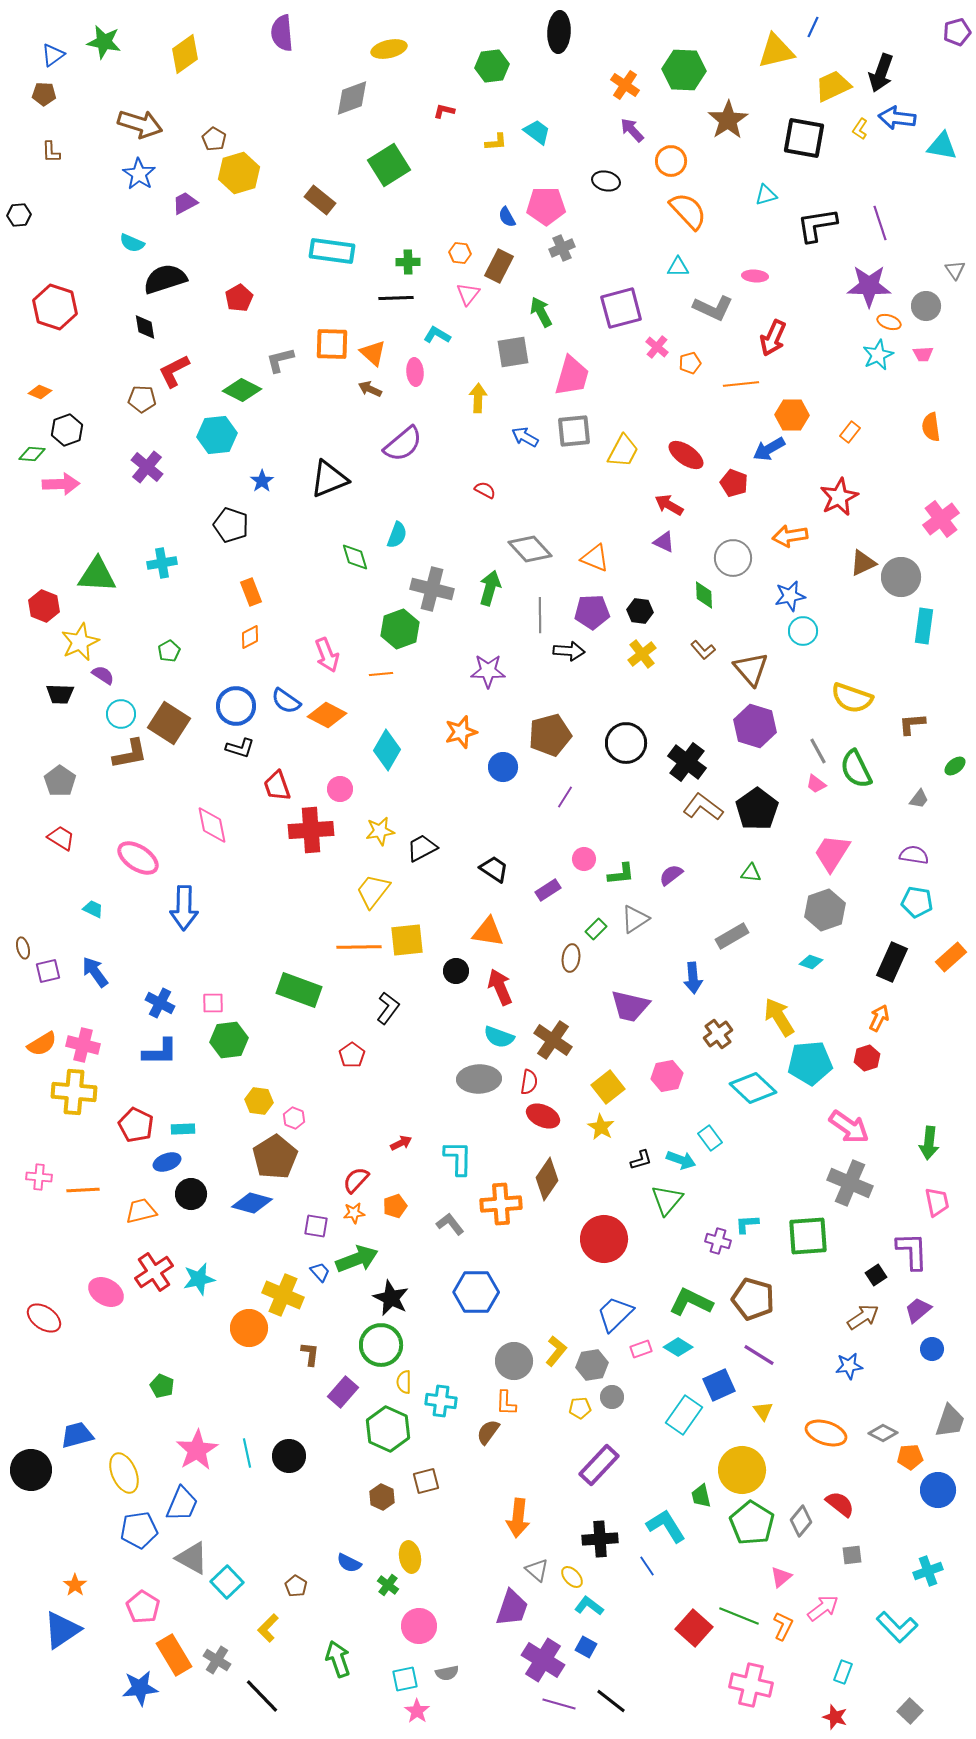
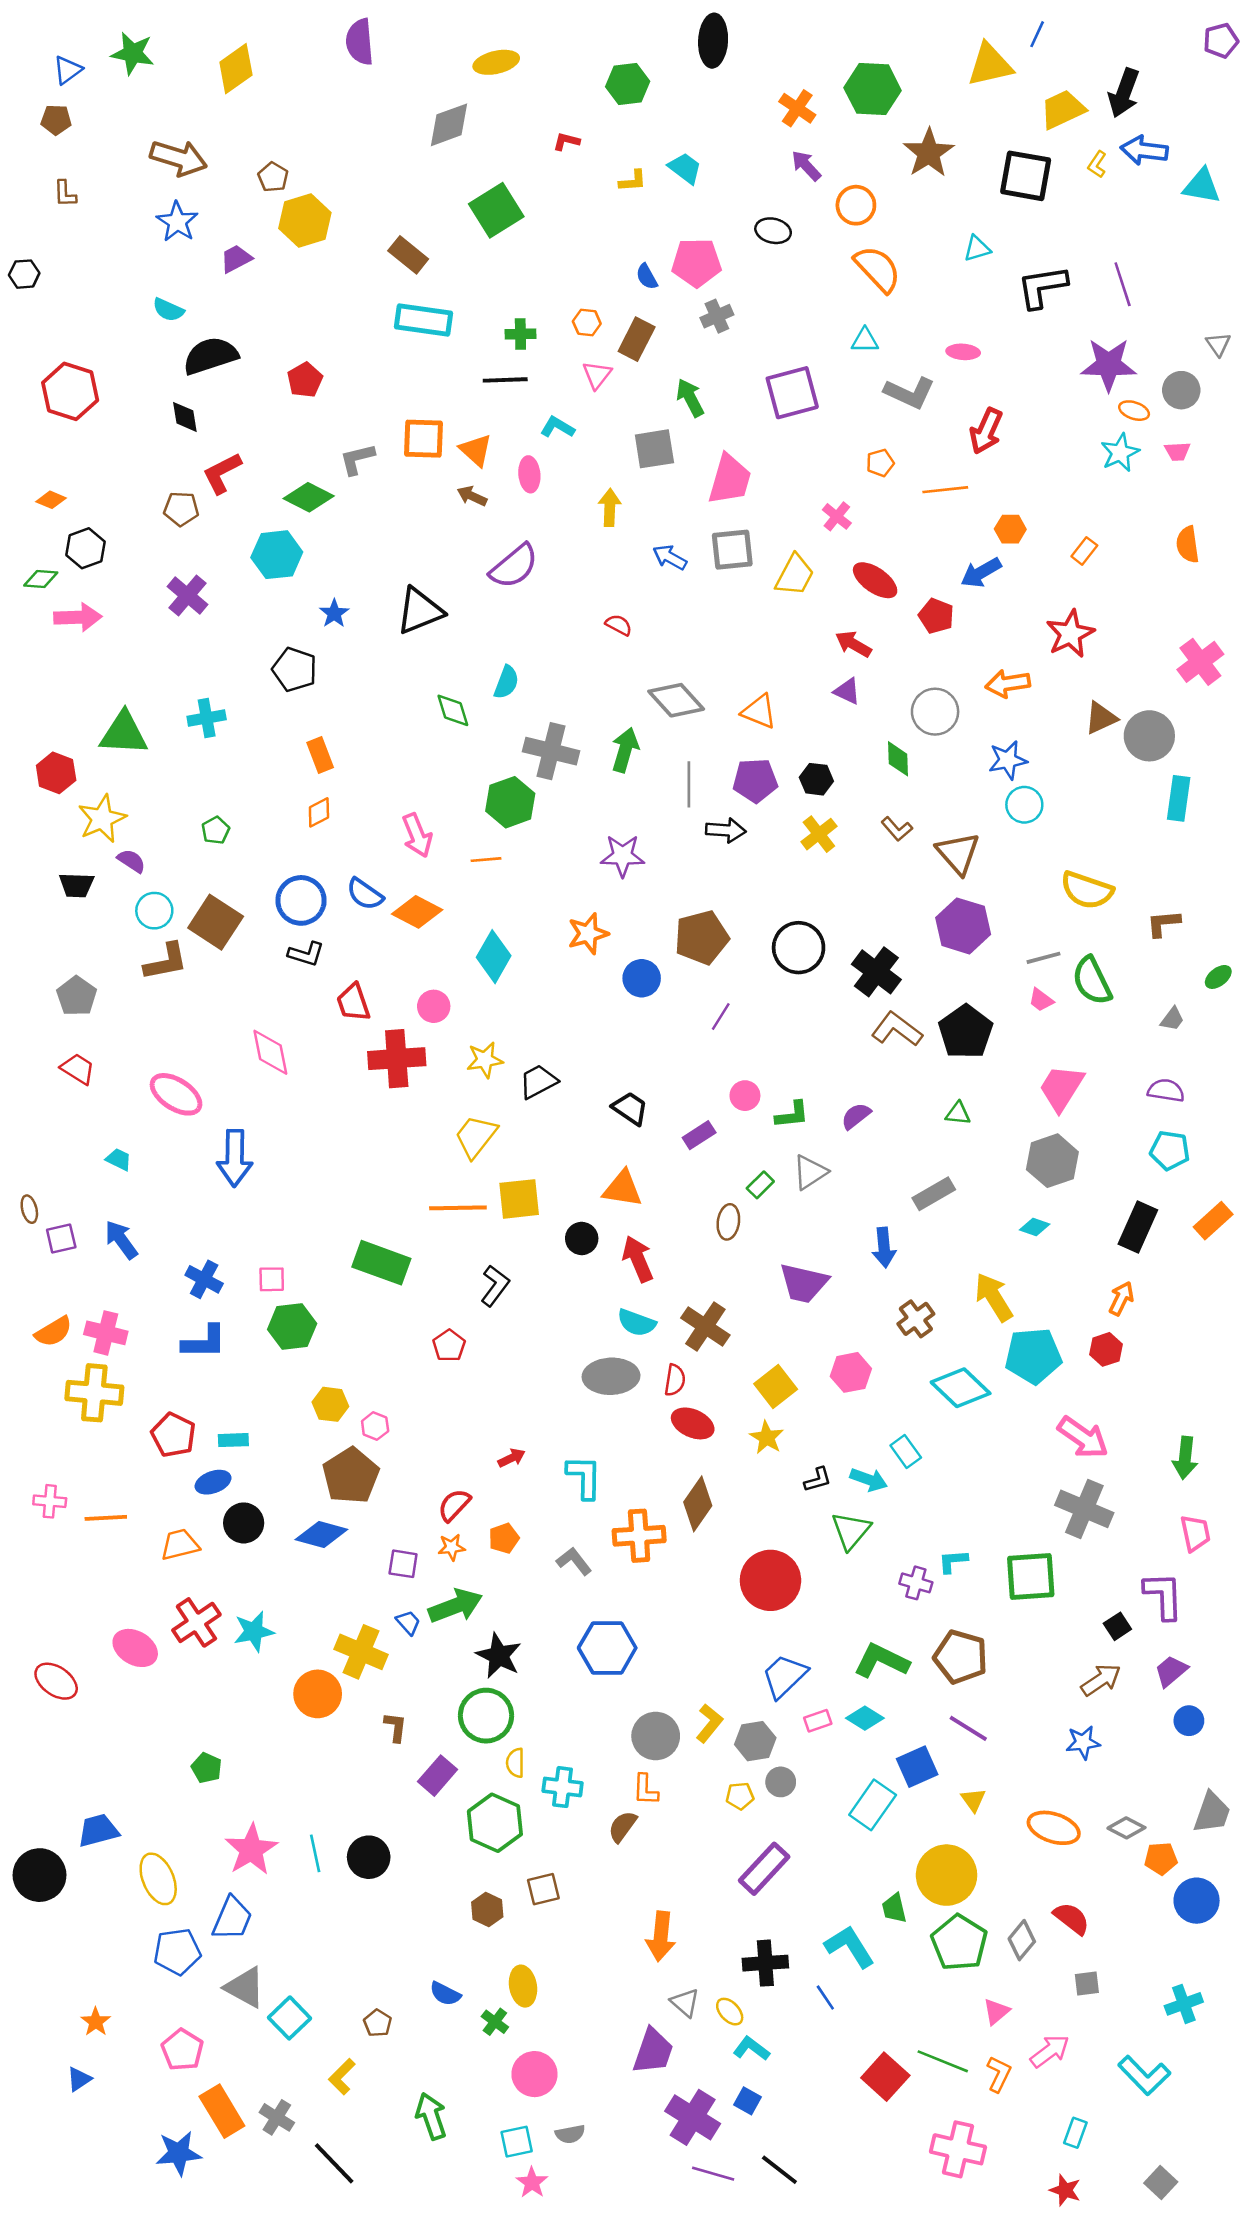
pink cross: (657, 347) -> (837, 516), moved
orange hexagon: (792, 415) -> (1010, 529), size x0.7
gray line: (818, 751) -> (1043, 958), turned -76
blue triangle: (62, 1630) -> (79, 2079), size x0.5

